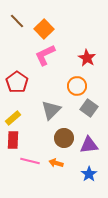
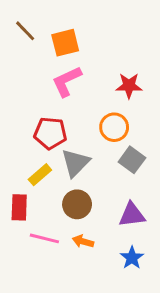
orange square: (44, 29) -> (65, 43), turned 30
red star: (87, 58) -> (129, 86), turned -30
red pentagon: (17, 82) -> (50, 133), moved, turned -30
yellow rectangle: (13, 118) -> (40, 175), moved
brown circle: (64, 138) -> (77, 204), moved

